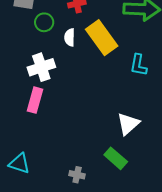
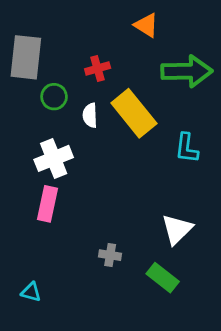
cyan triangle: (19, 163) -> (31, 292), size x0.7
gray cross: (77, 175) -> (110, 255), moved

